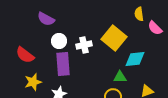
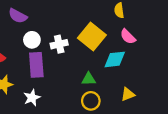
pink semicircle: (155, 28) -> (128, 37), moved
green triangle: (120, 77) -> (89, 79), moved

